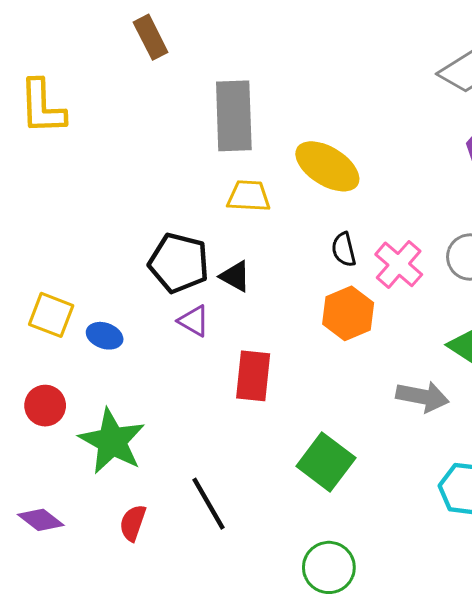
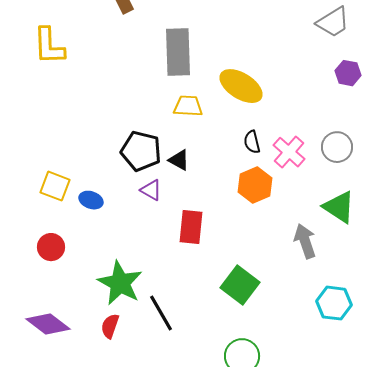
gray arrow: (422, 397) -> (305, 241), turned -120
green star: (112, 441) -> (120, 283), moved
purple diamond: (41, 520) -> (48, 324), size x1.4

